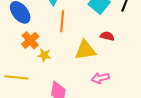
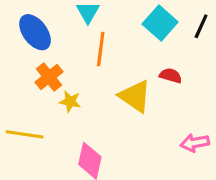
yellow triangle: (85, 50) -> (135, 96), turned 40
pink arrow: (100, 78) -> (195, 143), moved

